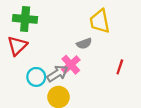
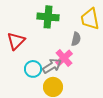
green cross: (25, 19) -> (48, 17), moved
gray semicircle: (84, 43) -> (76, 39), turned -56

